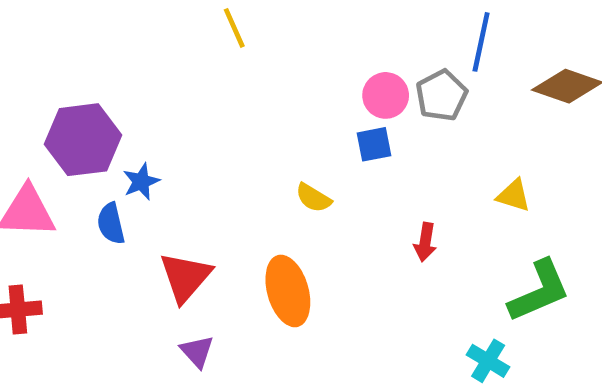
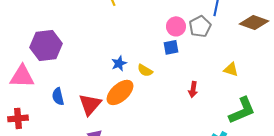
blue star: (141, 182) -> (119, 63), moved
blue semicircle: (111, 223) -> (58, 96), moved
orange ellipse: (288, 291) -> (120, 92), moved, turned 64

